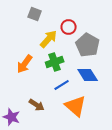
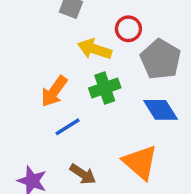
yellow arrow: (49, 39) -> (95, 49), turned -114
blue line: (62, 85) -> (68, 127), moved
brown arrow: (37, 105) -> (83, 174), moved

